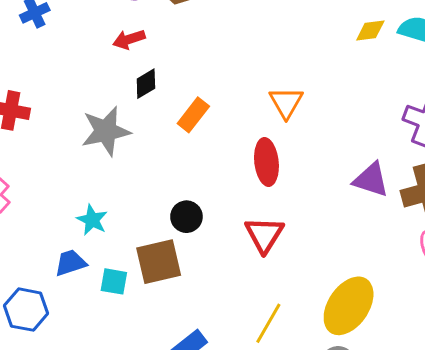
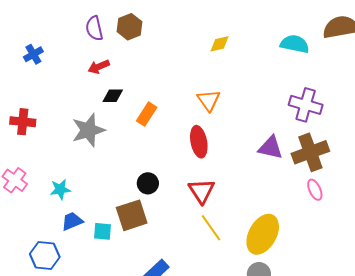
yellow diamond: (370, 30) -> (220, 44), moved
black diamond: (146, 84) -> (113, 96), turned 35
cyan star: (92, 220) -> (60, 189), moved, turned -30
yellow line: (268, 323) -> (211, 228), moved, turned -60

